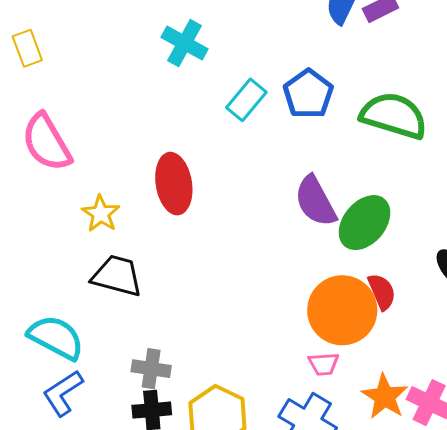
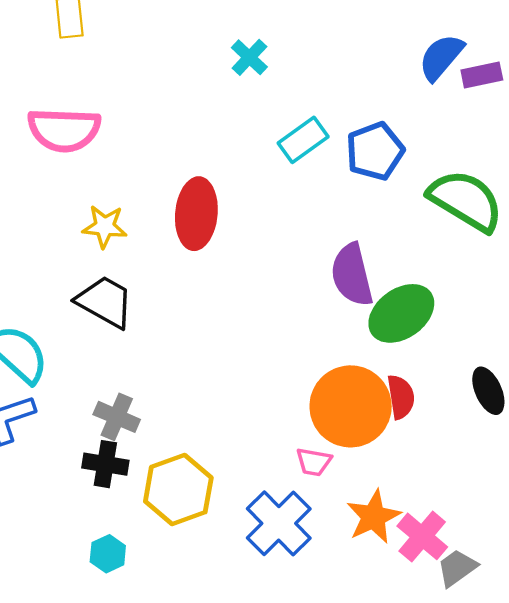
cyan cross: (185, 43) -> (249, 57), size x0.7
pink semicircle: (47, 142) -> (64, 130), turned -72
yellow star: (101, 214) -> (105, 226), turned 30

